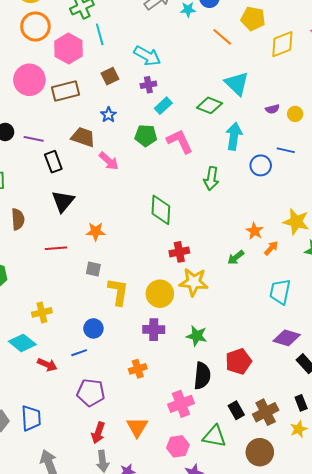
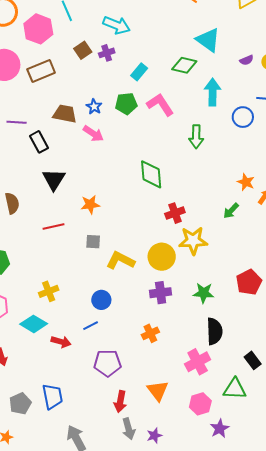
purple cross: (148, 85) -> (107, 53), moved
blue star: (108, 115) -> (94, 107), moved
yellow L-shape: (118, 292) -> (121, 260), turned -64
red pentagon: (238, 361) -> (249, 282), moved

